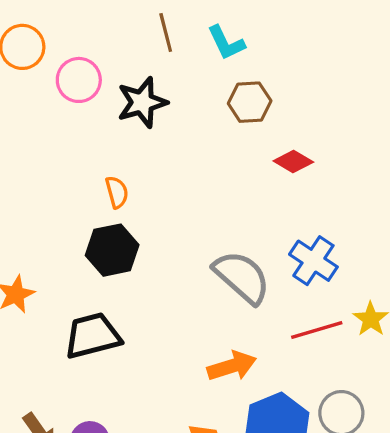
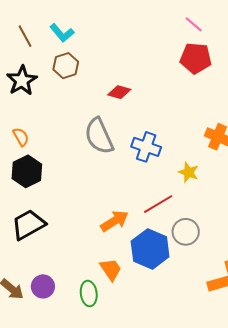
brown hexagon: (250, 102) -> (66, 66), moved
gray semicircle: (242, 277) -> (99, 136), moved, turned -141
red line: (317, 330) -> (158, 204), moved

